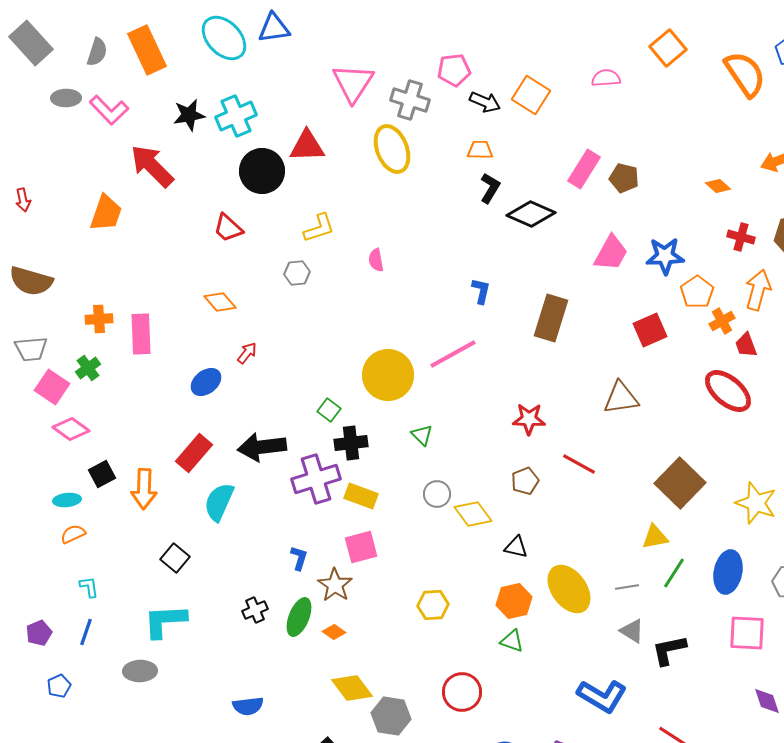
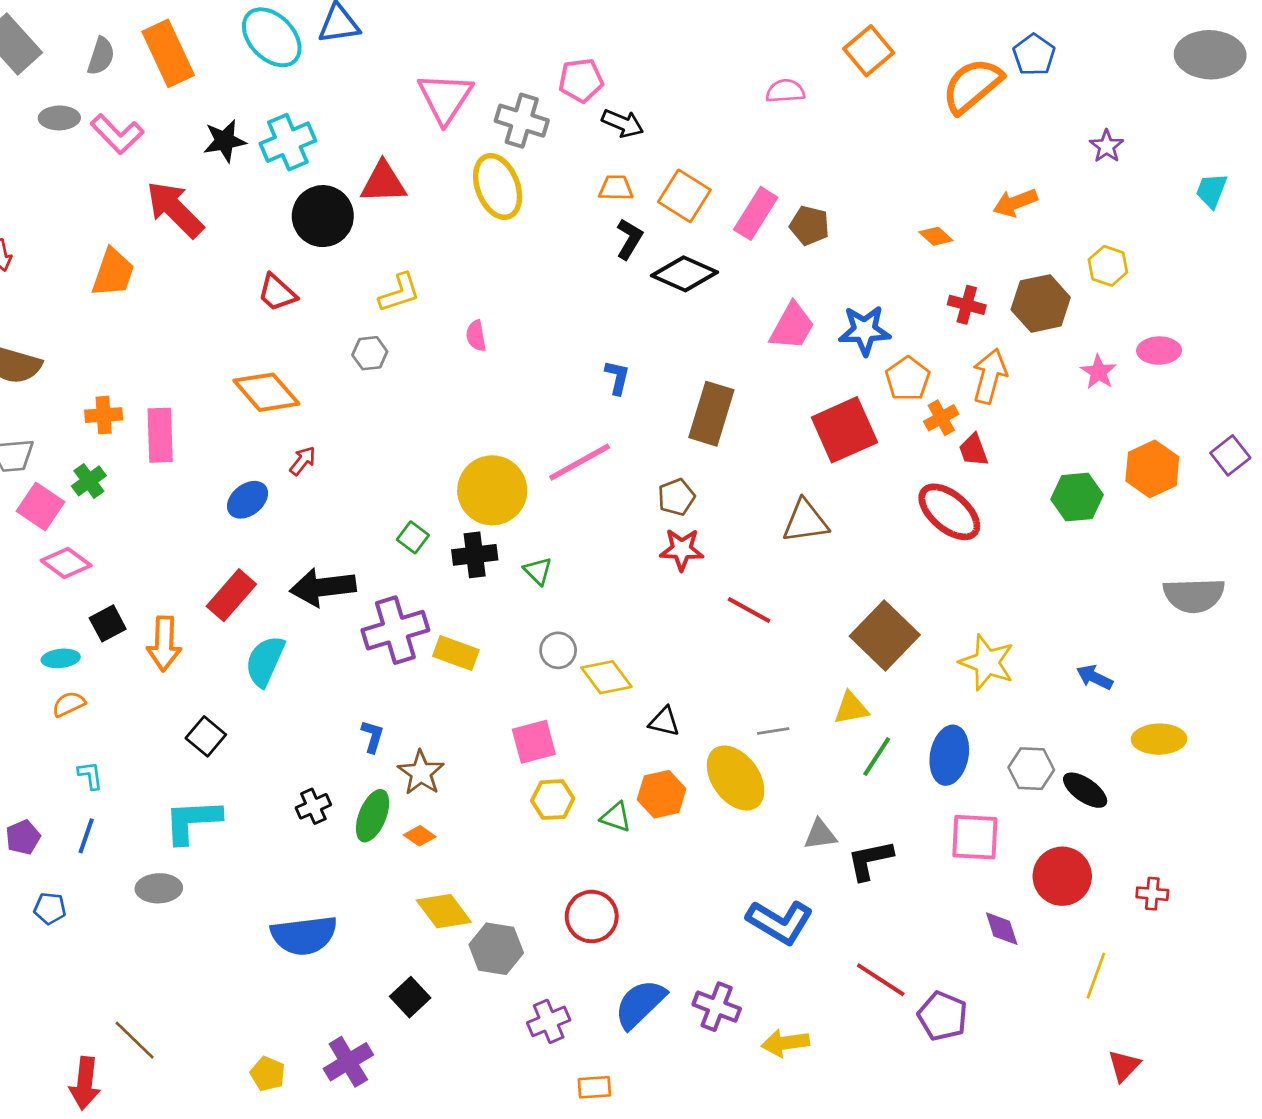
orange semicircle: (745, 74) -> (972, 86), turned -96
orange square: (531, 95) -> (684, 196), moved
orange diamond: (220, 302) -> (266, 392), size x1.5
red square: (650, 330) -> (844, 430), size x1.4
black cross: (351, 443) -> (475, 555), moved
brown pentagon: (525, 481) -> (676, 497), moved
pink square: (361, 547) -> (534, 742), moved
gray line: (627, 587) -> (773, 731), moved
gray triangle: (632, 631) -> (820, 835), turned -40
green triangle: (512, 641) -> (616, 817), moved
blue pentagon: (59, 686) -> (50, 908), turned 30
blue semicircle: (248, 706) -> (304, 935), size x1.6

